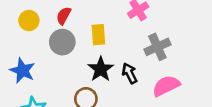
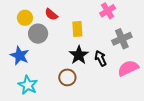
red semicircle: (64, 16) -> (51, 14), turned -80
gray circle: (62, 42) -> (38, 34), moved

